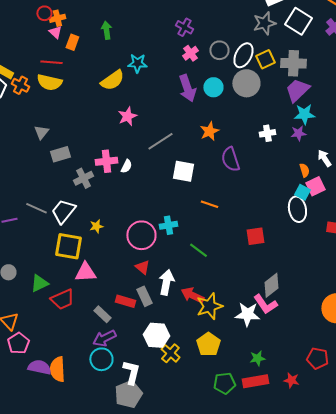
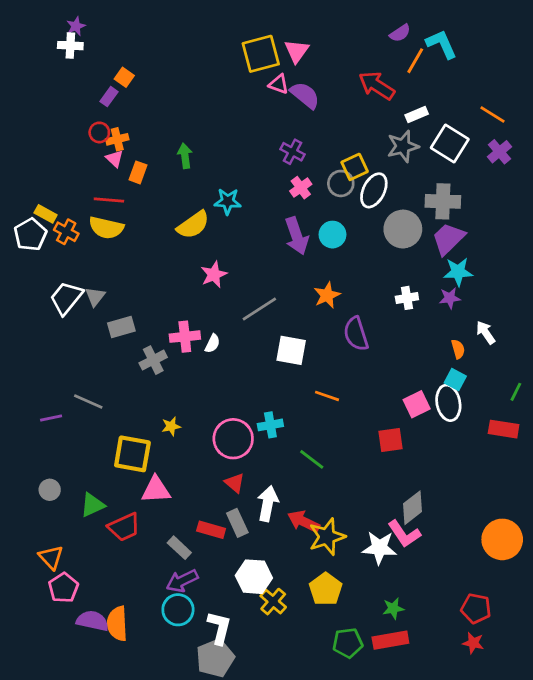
yellow square: (265, 59) -> (355, 167), moved
gray circle: (246, 83) -> (403, 229), moved
pink square: (315, 186) -> (417, 404), moved
white trapezoid: (63, 211) -> (66, 298), moved
red star: (291, 380) -> (473, 643), moved

